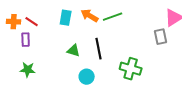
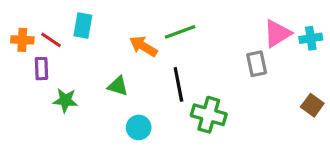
orange arrow: (90, 16) -> (143, 46), moved
cyan rectangle: (66, 18) -> (83, 25), moved
black line: (99, 49) -> (178, 84), moved
green star: (28, 70) -> (65, 100), moved

